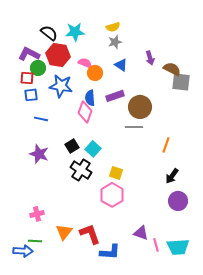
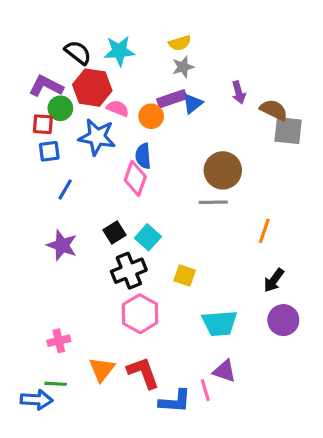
pink semicircle: (85, 63) -> (118, 108), moved
blue triangle: (121, 65) -> (193, 104), turned 48
purple rectangle: (115, 96) -> (172, 99), moved
blue line: (41, 119) -> (65, 189), turned -72
black cross: (81, 170) -> (129, 271), turned 35
pink hexagon: (112, 195) -> (140, 314), moved
pink line: (156, 245) -> (205, 390), moved
cyan trapezoid: (178, 247) -> (220, 323), moved

